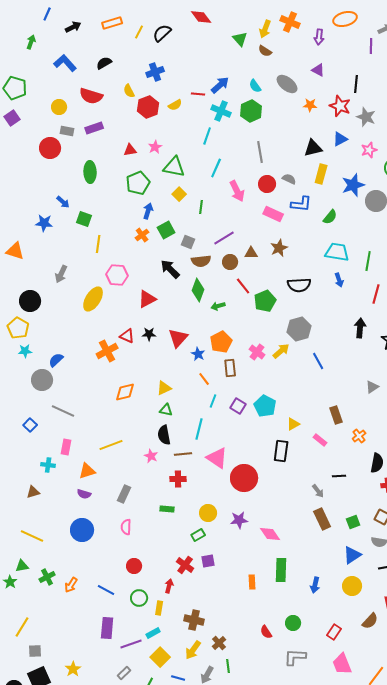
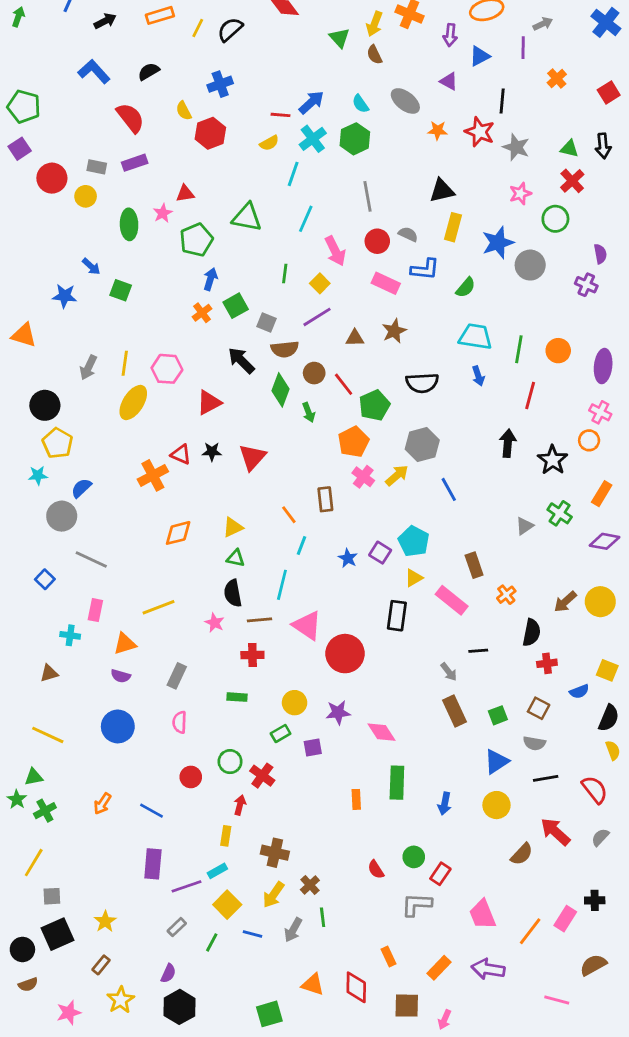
green arrow: (31, 42) -> (18, 17), moved
brown semicircle: (265, 51) -> (374, 55), turned 32
red semicircle: (91, 96) -> (130, 118), turned -145
yellow semicircle: (175, 105) -> (269, 143), moved
yellow circle: (59, 107) -> (86, 196), moved
cyan cross: (221, 111) -> (313, 139), turned 30
blue triangle: (340, 139) -> (480, 56), moved
pink star: (155, 147) -> (163, 213), moved
red circle: (50, 148) -> (52, 178), moved
yellow square: (179, 194) -> (320, 283), moved
yellow line: (98, 244) -> (125, 363), moved
brown circle: (230, 262) -> (314, 373), moved
green arrow: (218, 306) -> (309, 412), turned -96
yellow pentagon: (18, 328) -> (58, 443), moved
orange pentagon: (221, 342) -> (353, 442), moved
blue star: (198, 354) -> (348, 558), moved
purple square: (238, 406) -> (380, 553), moved
cyan pentagon: (265, 406) -> (414, 541), moved
pink rectangle: (320, 440) -> (452, 600), size x1.6
purple square: (208, 561) -> (313, 748), moved
green cross: (47, 577) -> (45, 811), moved
green circle: (139, 598) -> (230, 762), moved
red rectangle: (334, 632) -> (440, 874), moved

